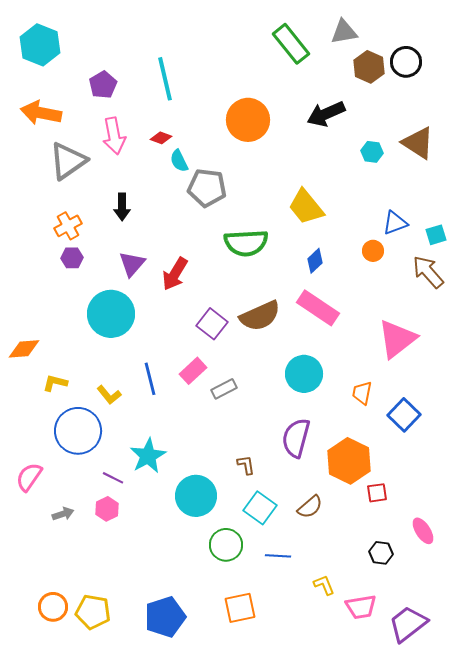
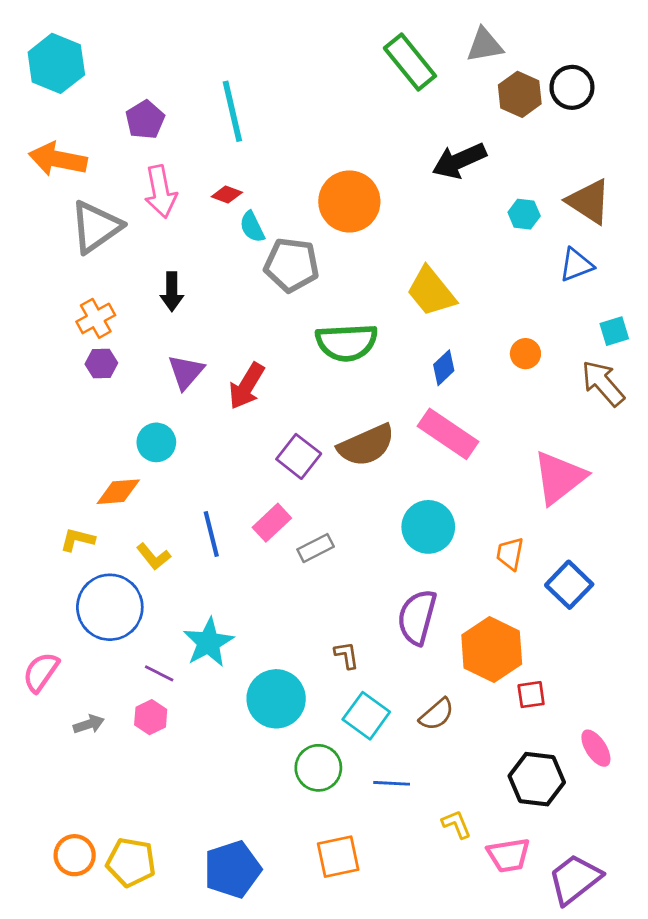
orange circle: (248, 120) -> (349, 201), moved
blue triangle: (395, 223) -> (576, 265), moved
cyan circle: (111, 314) -> (156, 442), size x0.6
orange diamond: (24, 349) -> (118, 492), moved
black hexagon: (381, 553) -> (537, 779), size x1.6

